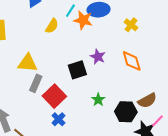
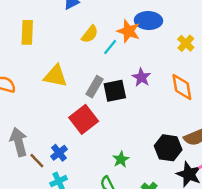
cyan line: (70, 11) -> (110, 47), moved
gray rectangle: (36, 83) -> (95, 87), moved
green star: (98, 100) -> (121, 159), moved
blue cross: (58, 119) -> (59, 153), moved

